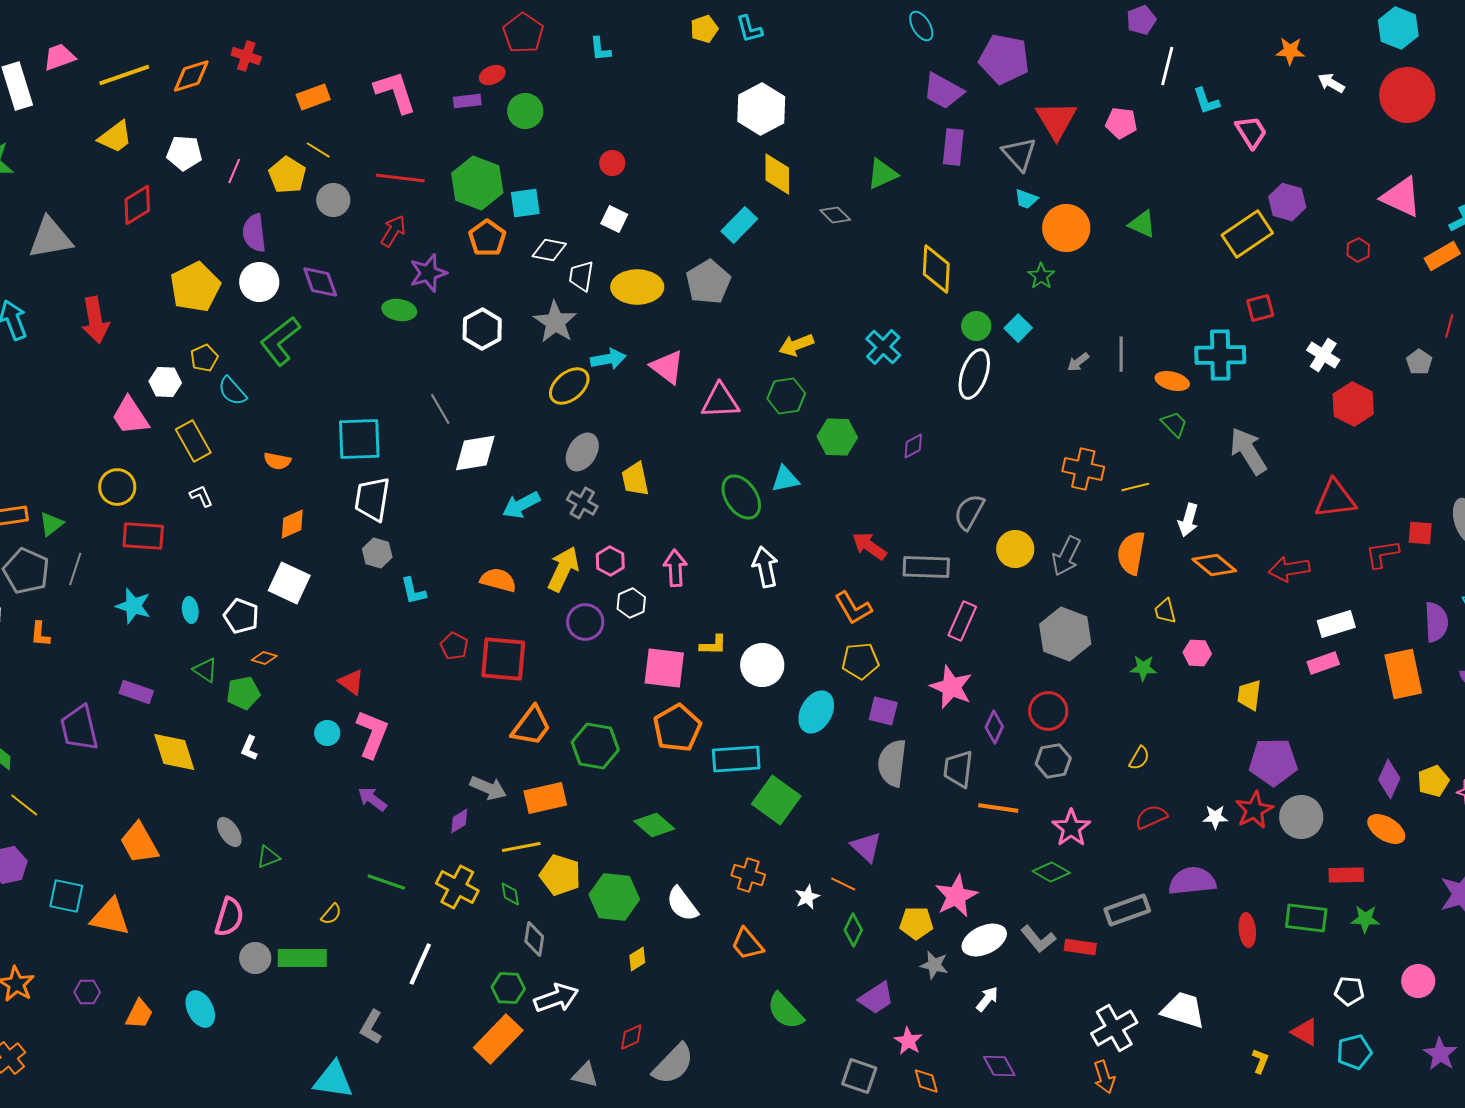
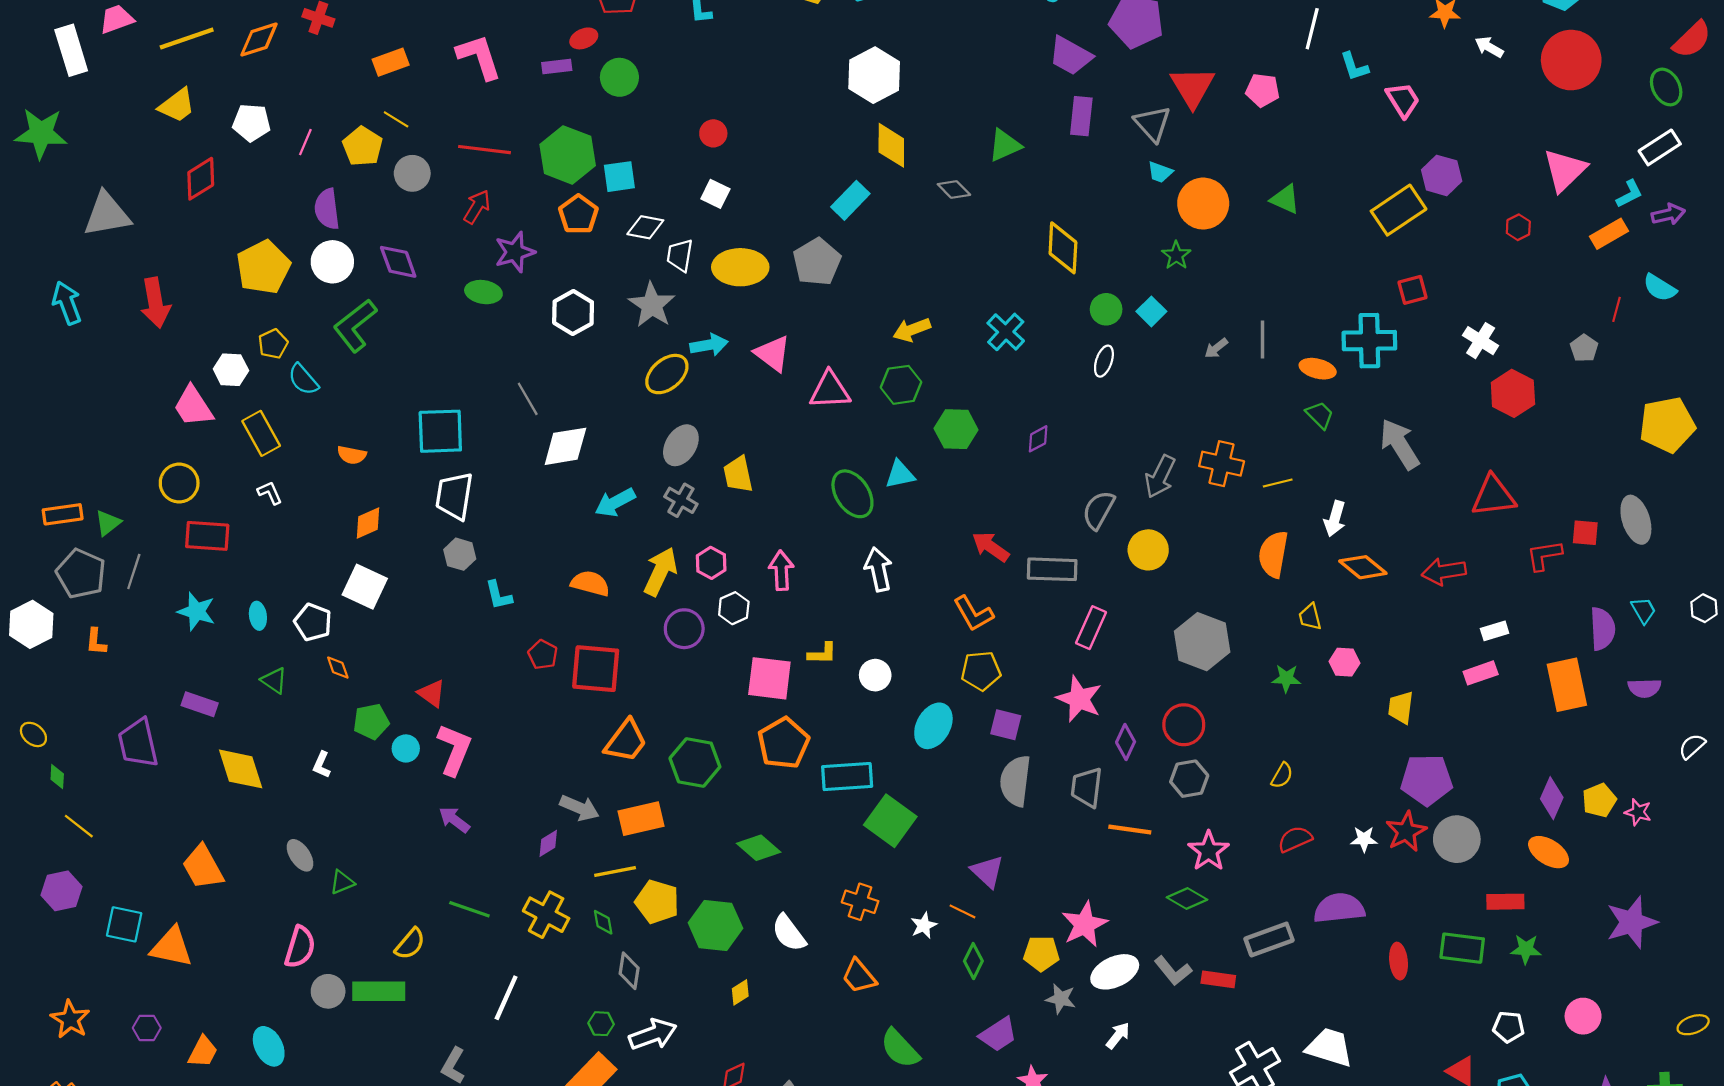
pink triangle: (1401, 197) -> (1565, 170), turned 51
white ellipse: (974, 374) -> (1104, 361), size x0.6
gray arrow: (1066, 556) -> (1160, 477), moved
white rectangle: (1336, 624) -> (1495, 631), size x0.7
orange diamond: (264, 658) -> (338, 668), turned 55
white circle: (762, 665) -> (875, 675), size x0.7
green pentagon: (243, 693) -> (371, 722), moved
yellow semicircle: (331, 914) -> (410, 944), size x1.4
green hexagon: (508, 988) -> (601, 1024), size x0.7

